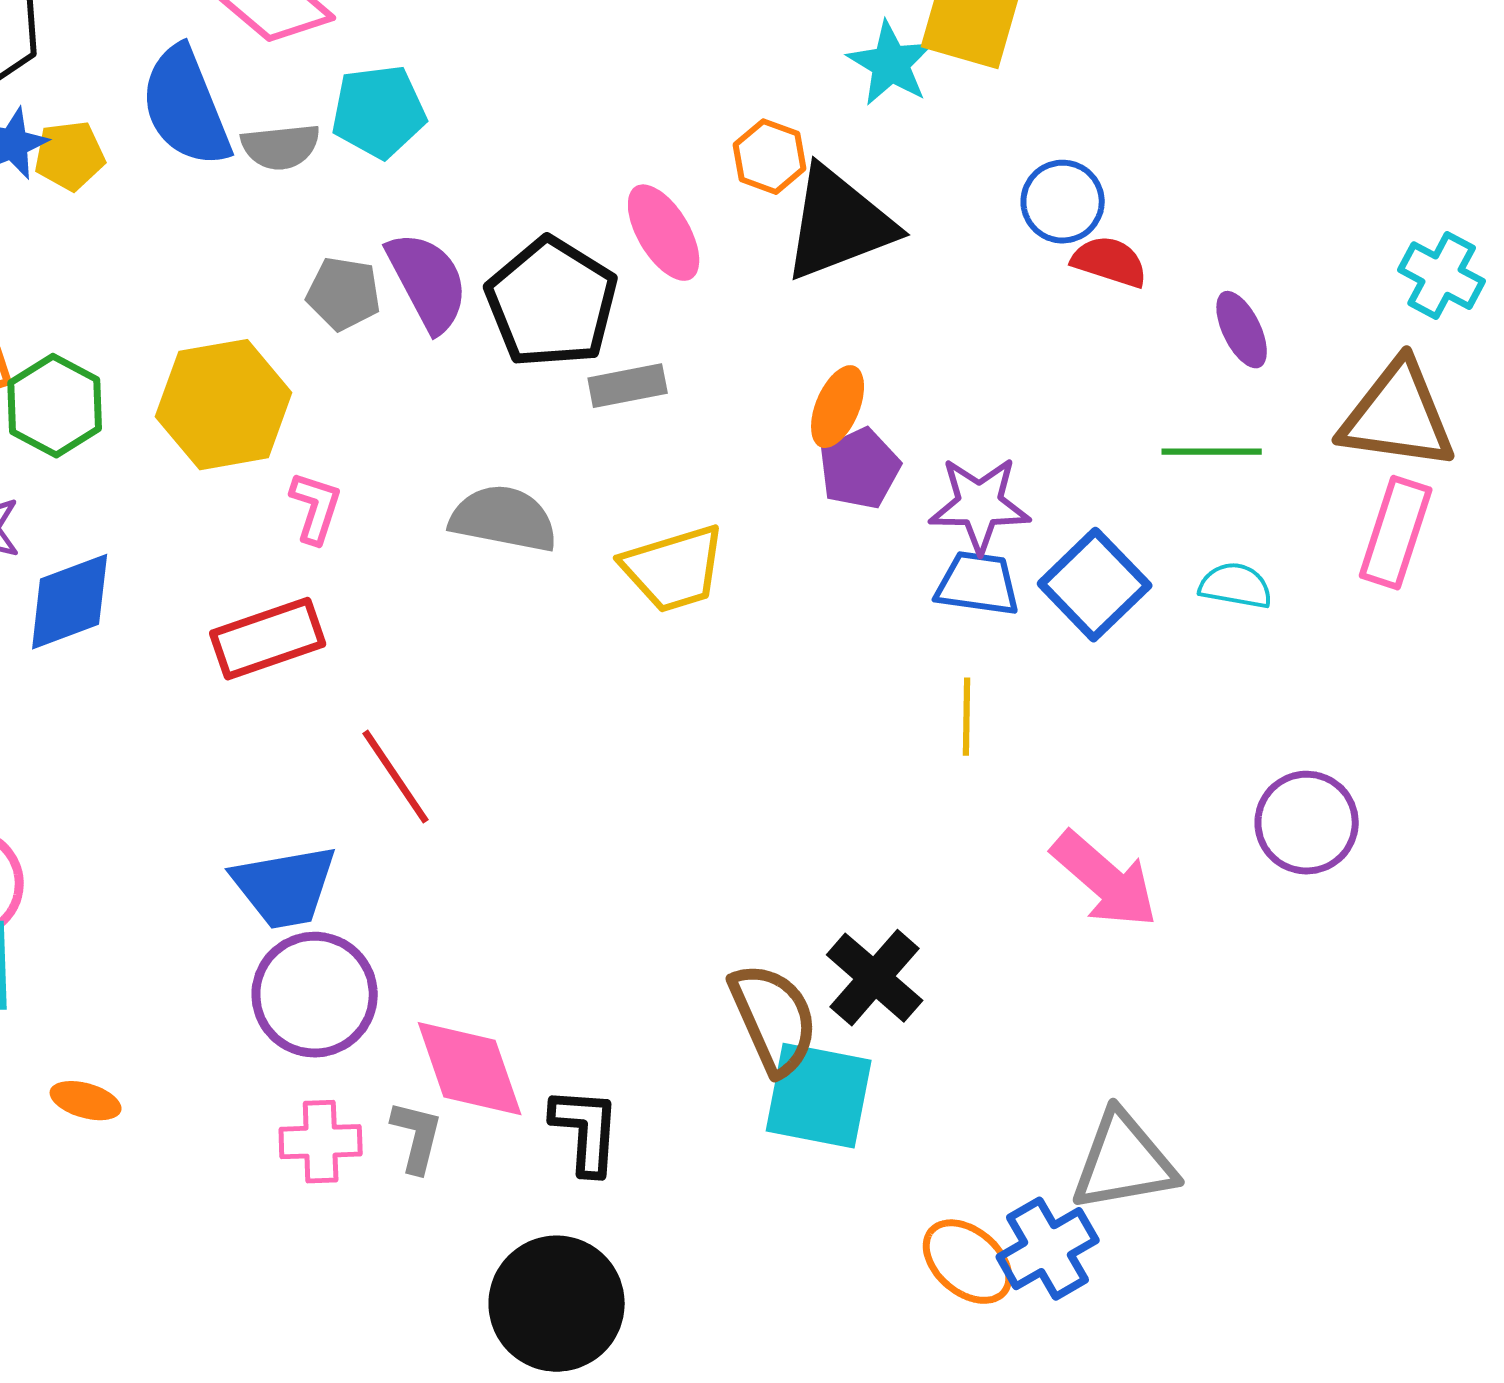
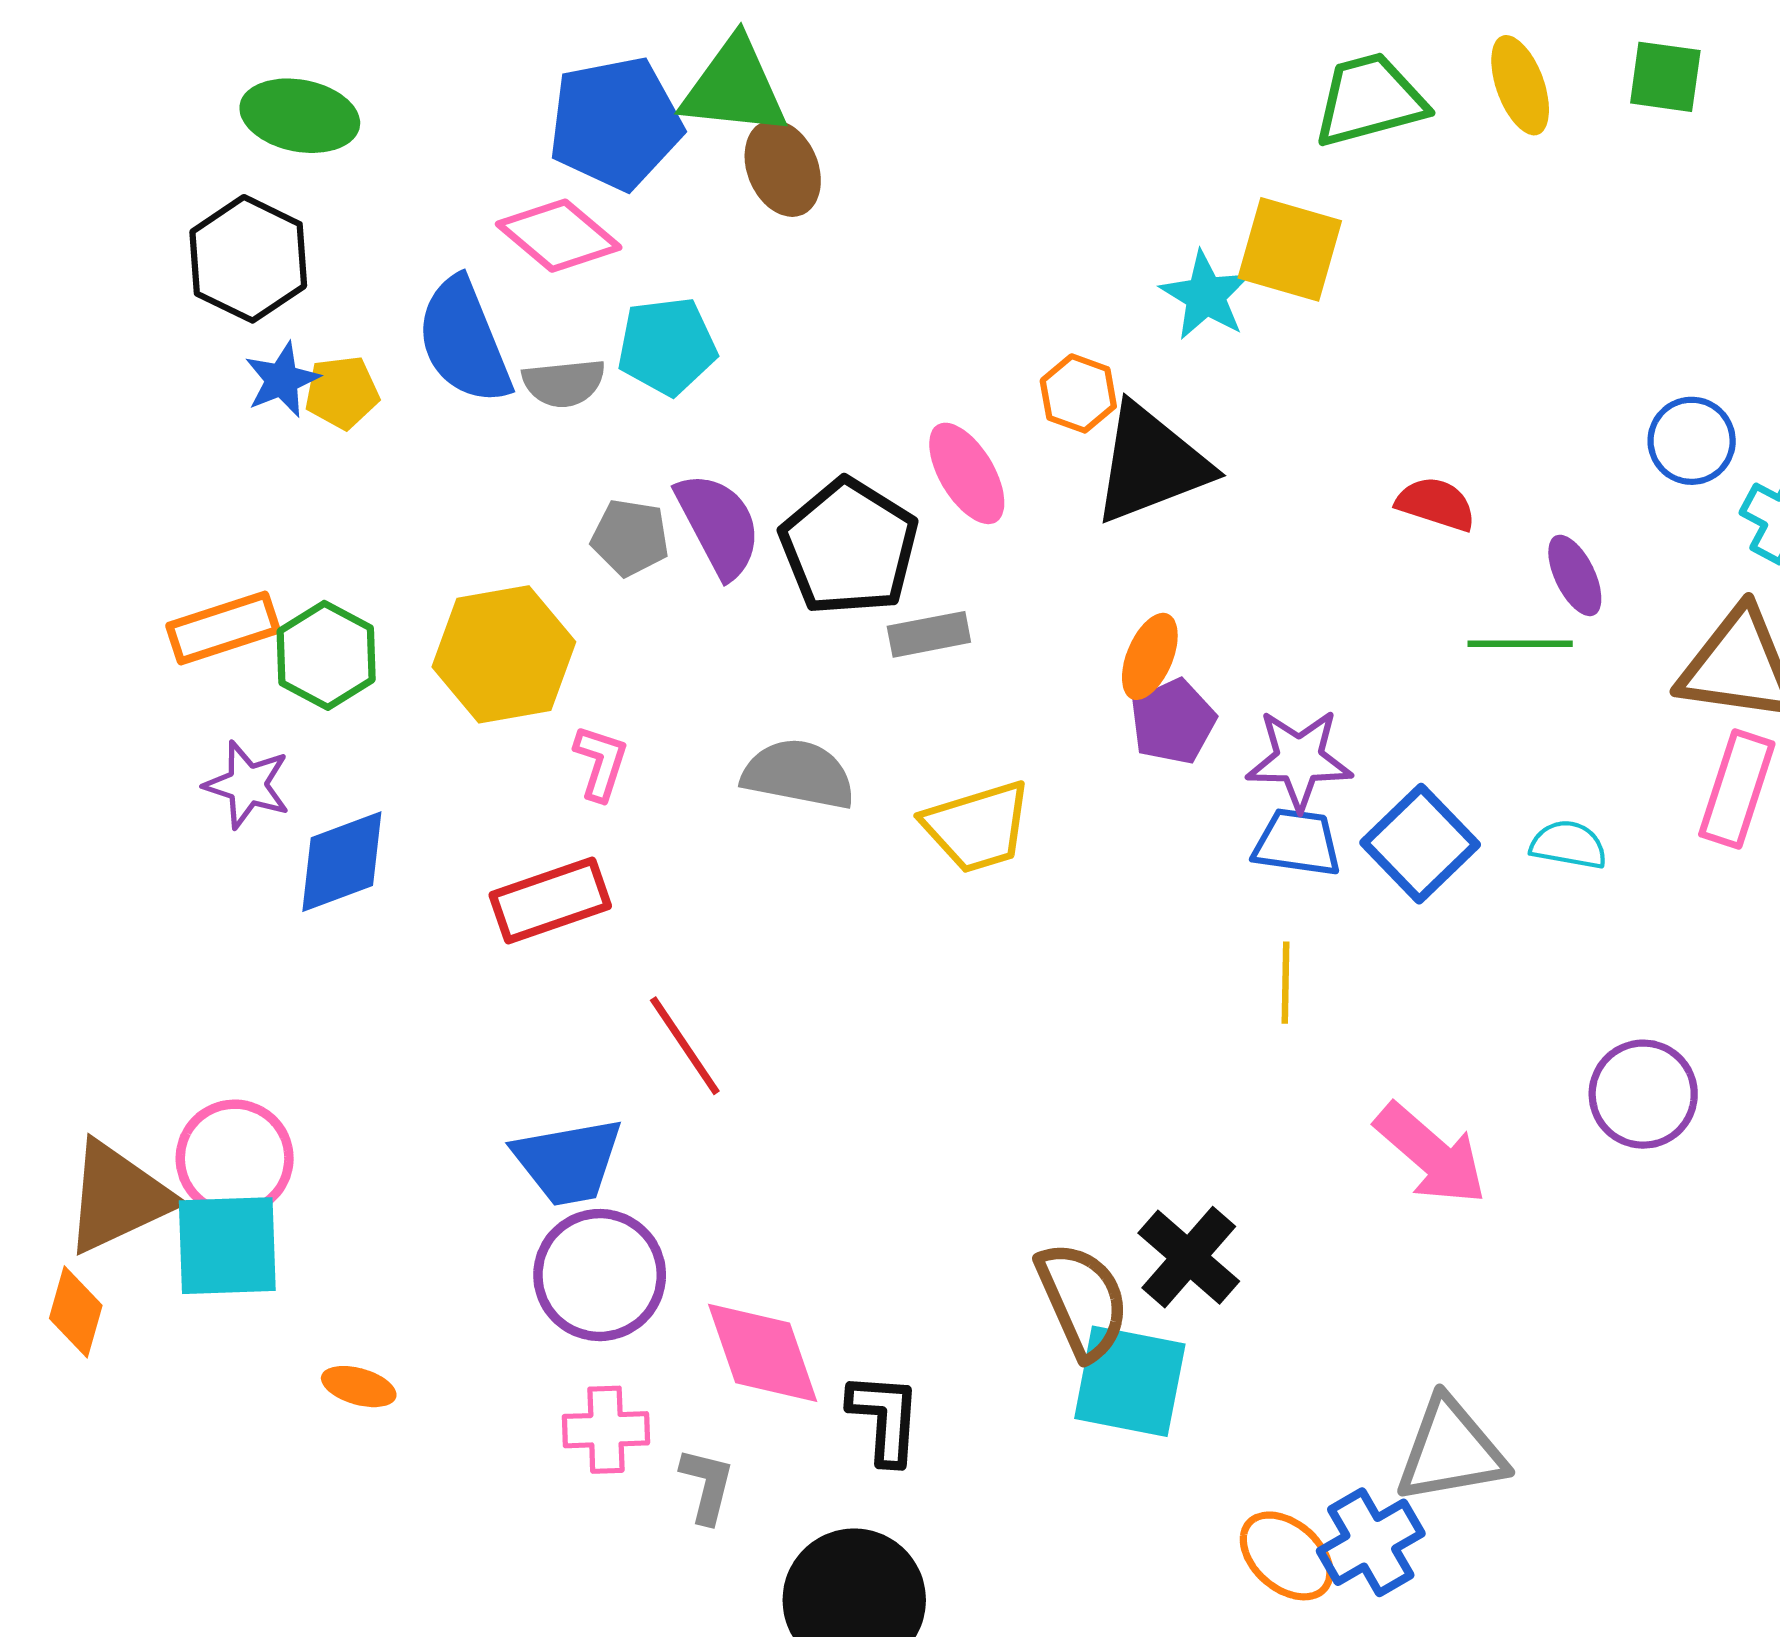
blue circle: (1063, 202) -> (1692, 441), moved
green line: (1212, 452) -> (1520, 644), moved
gray L-shape: (417, 1137) -> (707, 1485), moved

